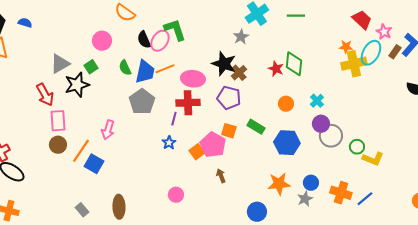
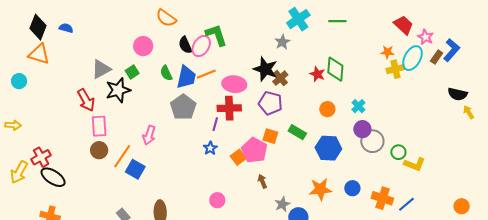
yellow cross: (354, 64) -> (395, 69), size x0.7
gray star: (305, 199) -> (282, 204), moved

